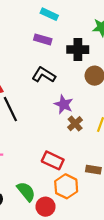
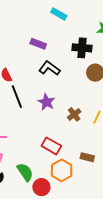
purple rectangle: (43, 39) -> (38, 44), moved
purple star: (64, 104) -> (46, 102), moved

